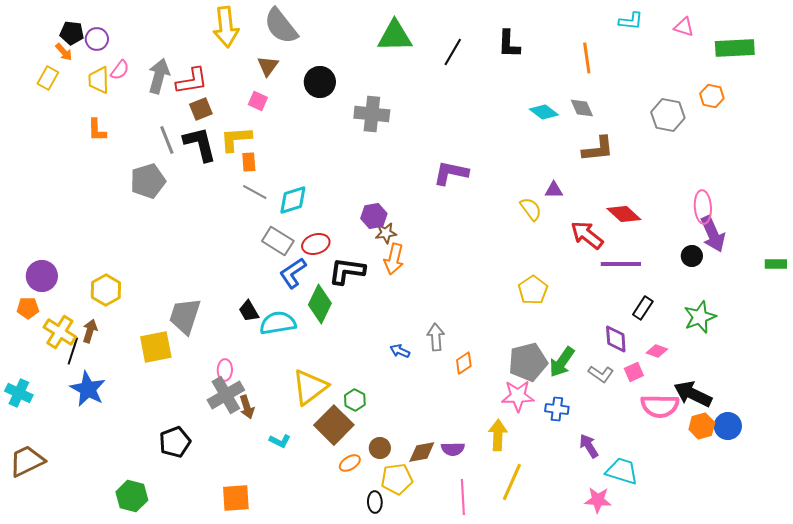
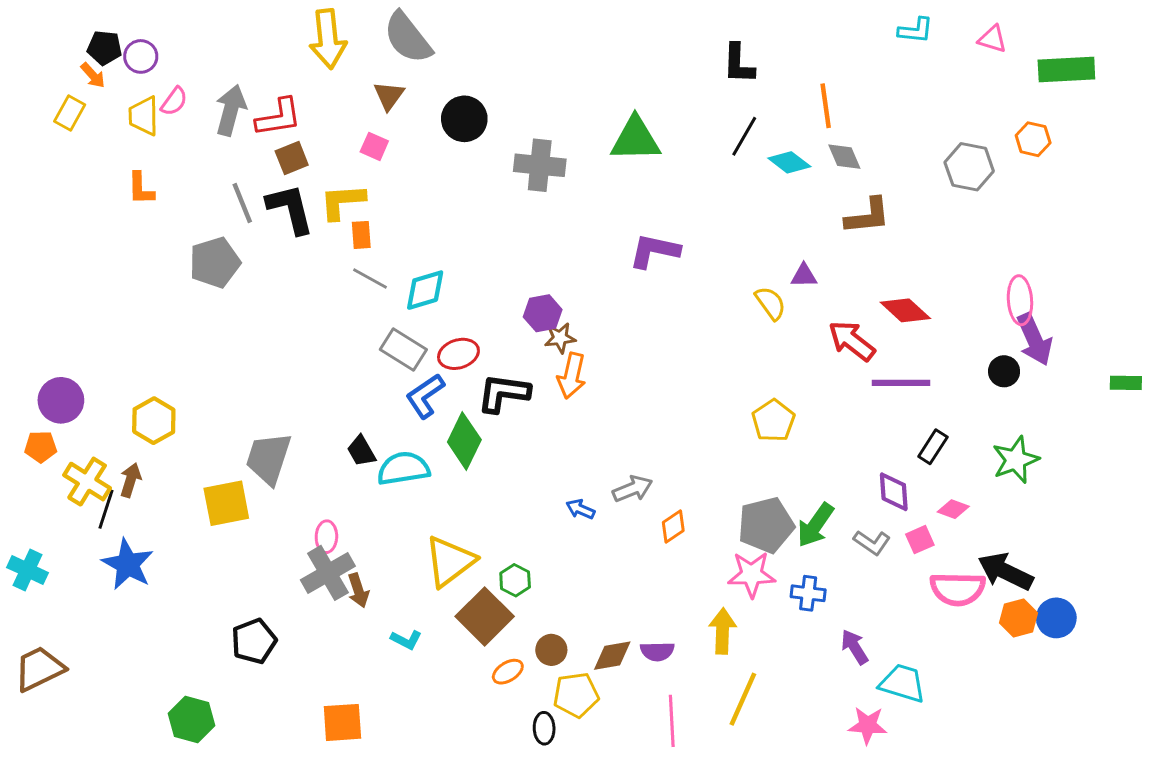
green triangle: (395, 36) -> (635, 139), moved
black line: (453, 52) -> (744, 136), moved
orange line: (587, 58) -> (826, 106), moved
gray arrow: (436, 337) -> (633, 489), turned 72

